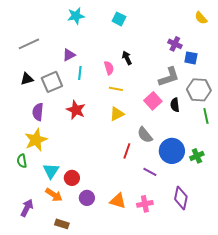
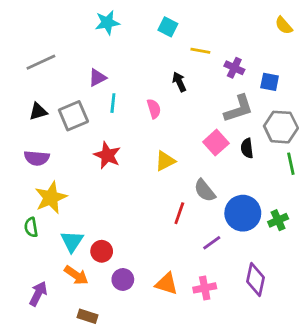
purple cross: (175, 44) -> (234, 68), moved
pink semicircle: (109, 68) -> (154, 109), moved
yellow line: (116, 89) -> (200, 51), moved
purple semicircle: (38, 112) -> (37, 158), moved, turned -90
purple line: (150, 172) -> (212, 243), turned -64

